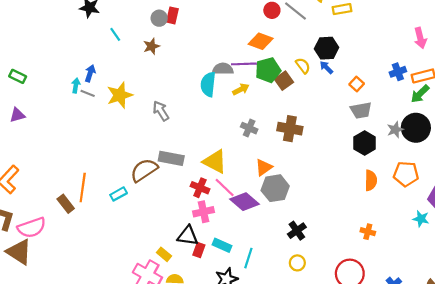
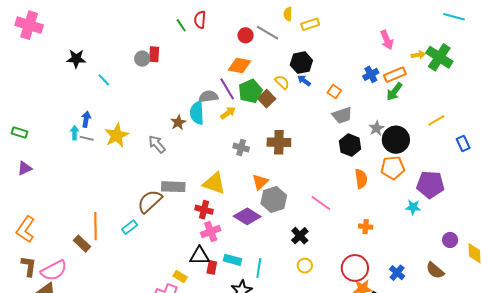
brown star: (151, 46) -> (178, 122), moved
purple line: (244, 64) -> (227, 89), turned 70
black circle: (416, 128) -> (396, 140), moved
pink line: (225, 187) -> (321, 203), moved

